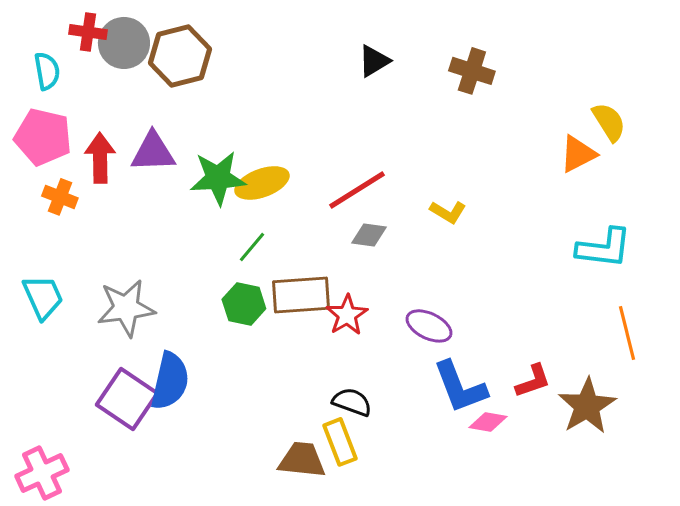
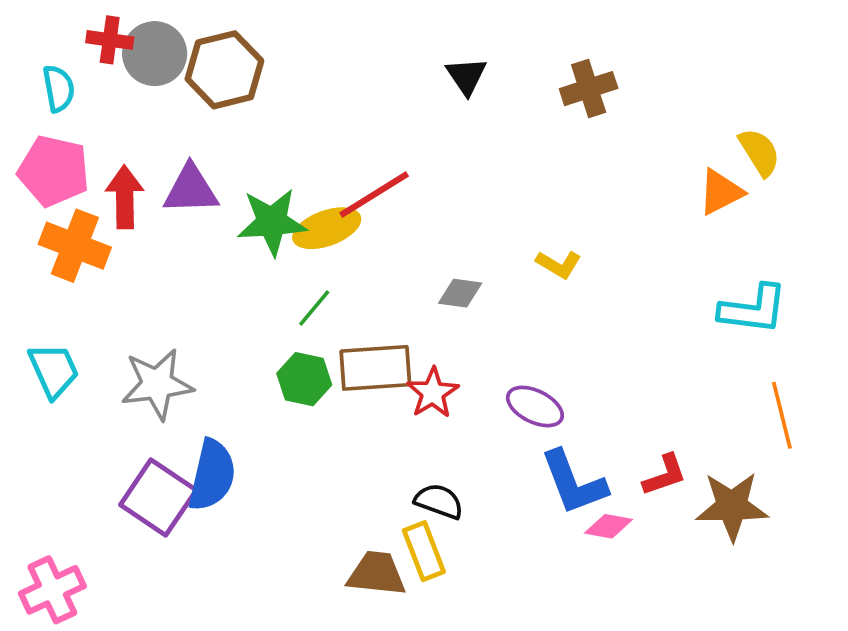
black triangle: (374, 61) -> (466, 76), turned -33
brown cross: (472, 71) -> (589, 89), turned -36
red line: (357, 190) -> (374, 195), moved
orange cross: (60, 197) -> (75, 246), size x1.6
brown star: (587, 406) -> (732, 506), turned 30

